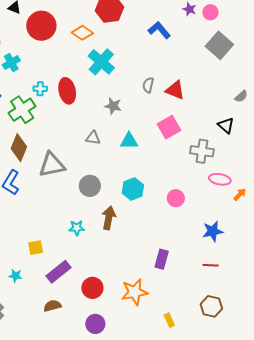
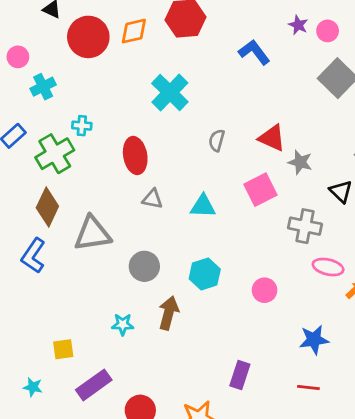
orange diamond: (82, 33) -> (134, 31), moved, turned -50
gray semicircle: (148, 85) -> (217, 140), moved
red ellipse: (67, 91) -> (135, 156), moved
gray star: (113, 106) -> (300, 162), moved

